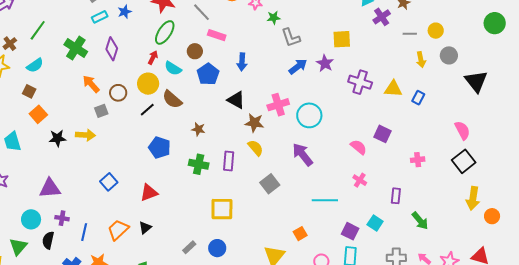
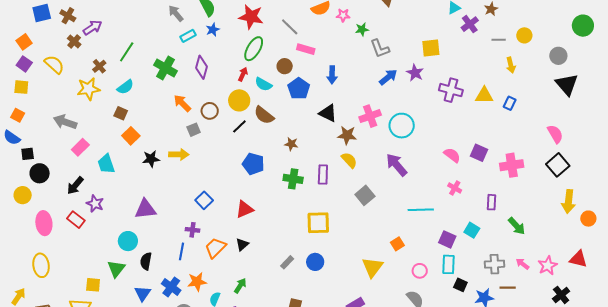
gray circle: (449, 55) -> (558, 56), moved
purple square: (382, 134) -> (479, 153), moved
pink cross: (418, 160) -> (512, 165), size x1.6
purple cross: (62, 218) -> (192, 230), moved

